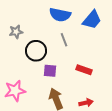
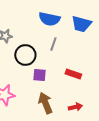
blue trapezoid: (92, 20) -> (81, 24), turned 65
gray line: (64, 40) -> (53, 44), turned 40

